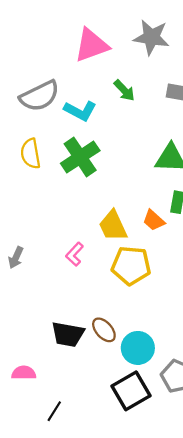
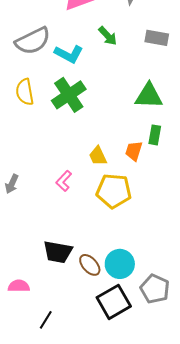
orange trapezoid: (154, 220) -> (134, 151), turned 65
yellow trapezoid: (113, 226) -> (98, 156), size x0.7
brown ellipse: (104, 330) -> (90, 265), moved

